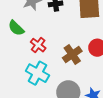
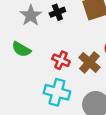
red cross: (38, 45) -> (61, 60), moved

